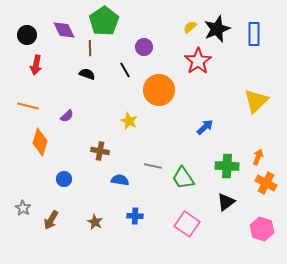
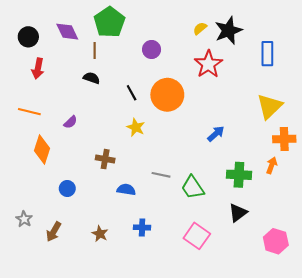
blue rectangle: (254, 34) -> (267, 54), moved
black line: (125, 70) -> (132, 93), moved
orange cross: (266, 183) -> (284, 139), moved, turned -30

